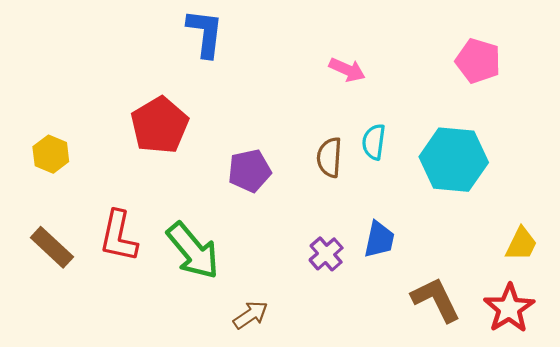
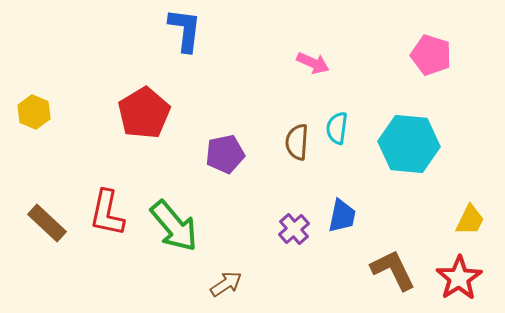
yellow hexagon: (51, 154) -> (34, 112), moved

